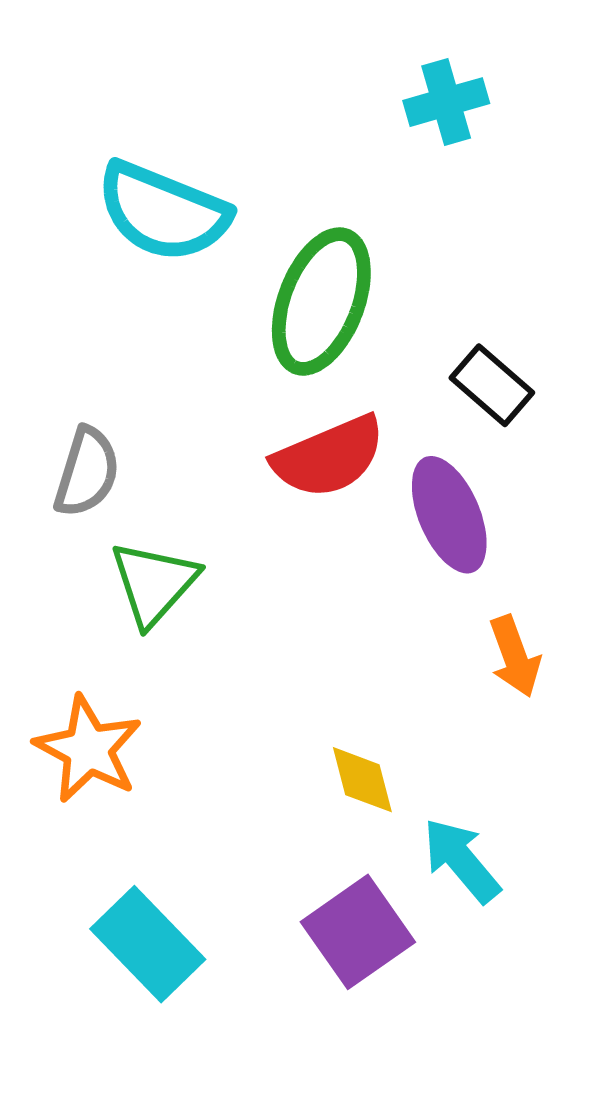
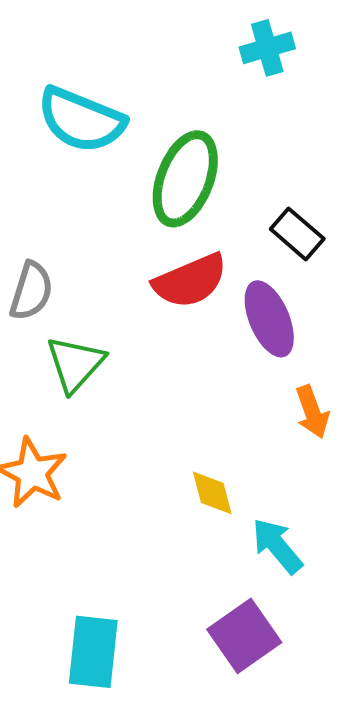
purple square: (358, 932) -> (244, 636), moved
cyan rectangle: (148, 944) -> (93, 652), moved, turned 50

